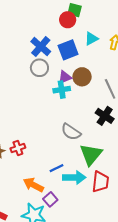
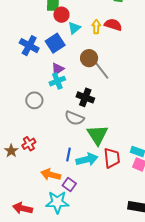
red circle: (68, 20) -> (61, 15), moved
gray circle: (39, 68) -> (34, 100), moved
brown circle: (82, 77) -> (89, 58), moved
black cross: (105, 116) -> (85, 97), moved
blue line: (56, 168) -> (69, 154), turned -40

